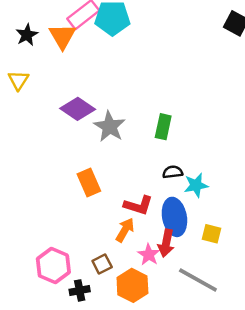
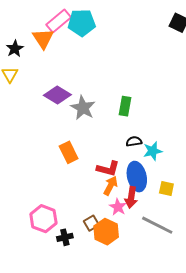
black star: (27, 35) -> (15, 49), moved
orange arrow: (125, 230) -> (111, 186), moved
brown square: (102, 264) -> (91, 223), moved

